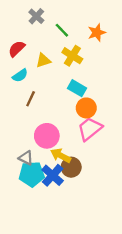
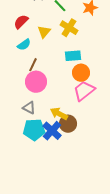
yellow triangle: (43, 60) -> (44, 32), turned -32
cyan rectangle: (77, 88) -> (73, 56), turned -35
pink circle: (47, 136) -> (36, 82), moved
gray triangle: (26, 158) -> (29, 108), moved

